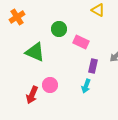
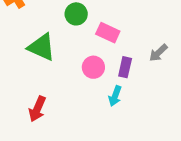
pink circle: (50, 85) -> (93, 67), moved

